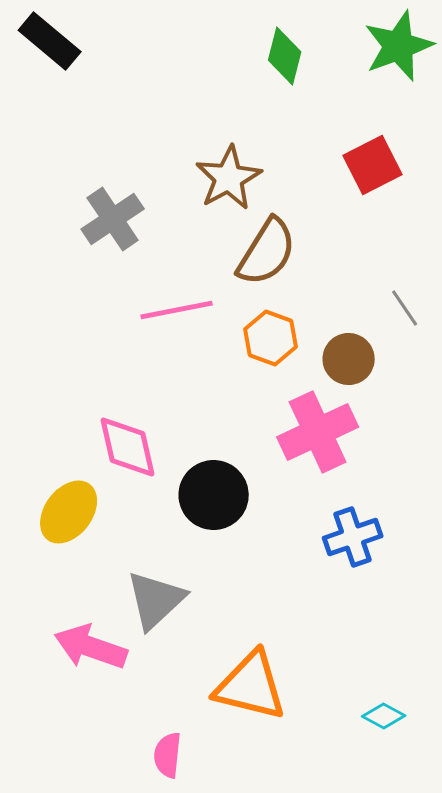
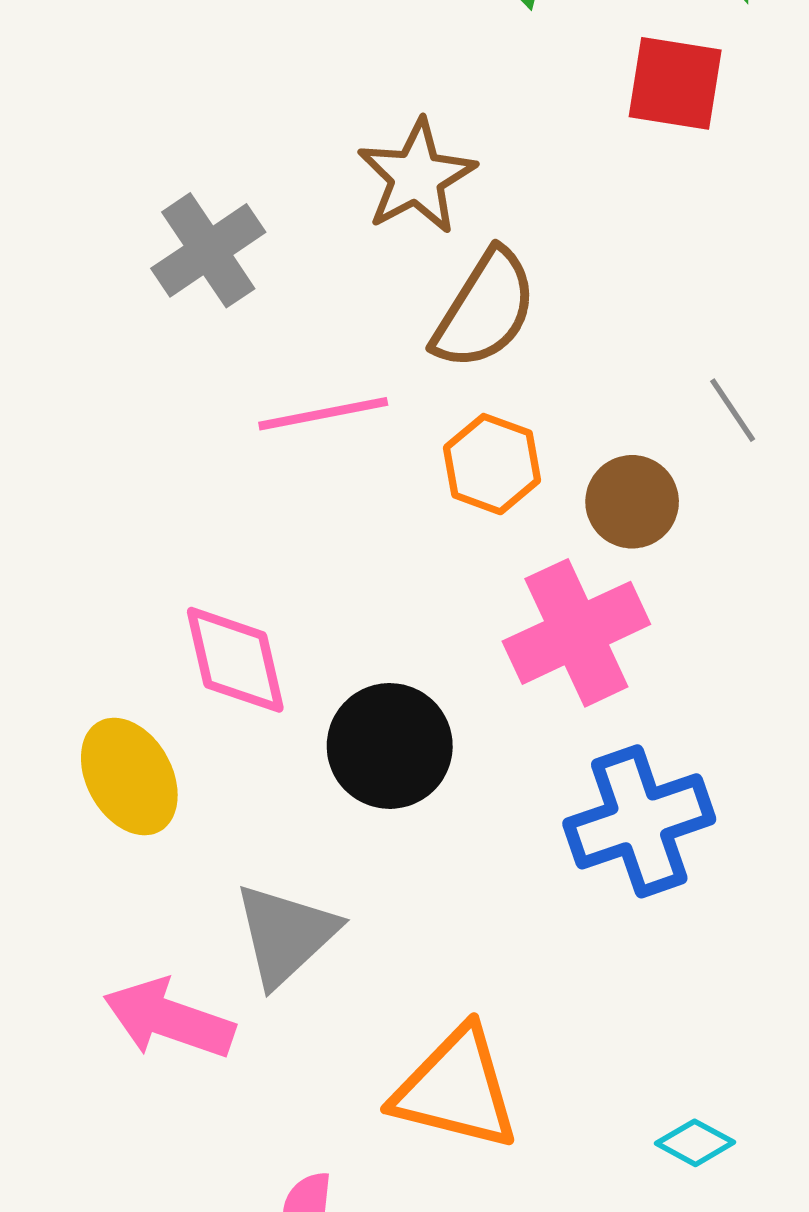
red square: (373, 165) -> (675, 83), moved, turned 36
yellow ellipse: (69, 512) -> (129, 777), turned -66
blue cross: (353, 537) -> (639, 821), size x1.4

